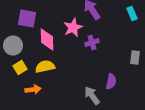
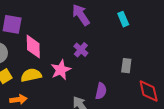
pink star: (73, 28) -> (61, 70), moved
purple cross: (92, 42) -> (81, 50), turned -32

